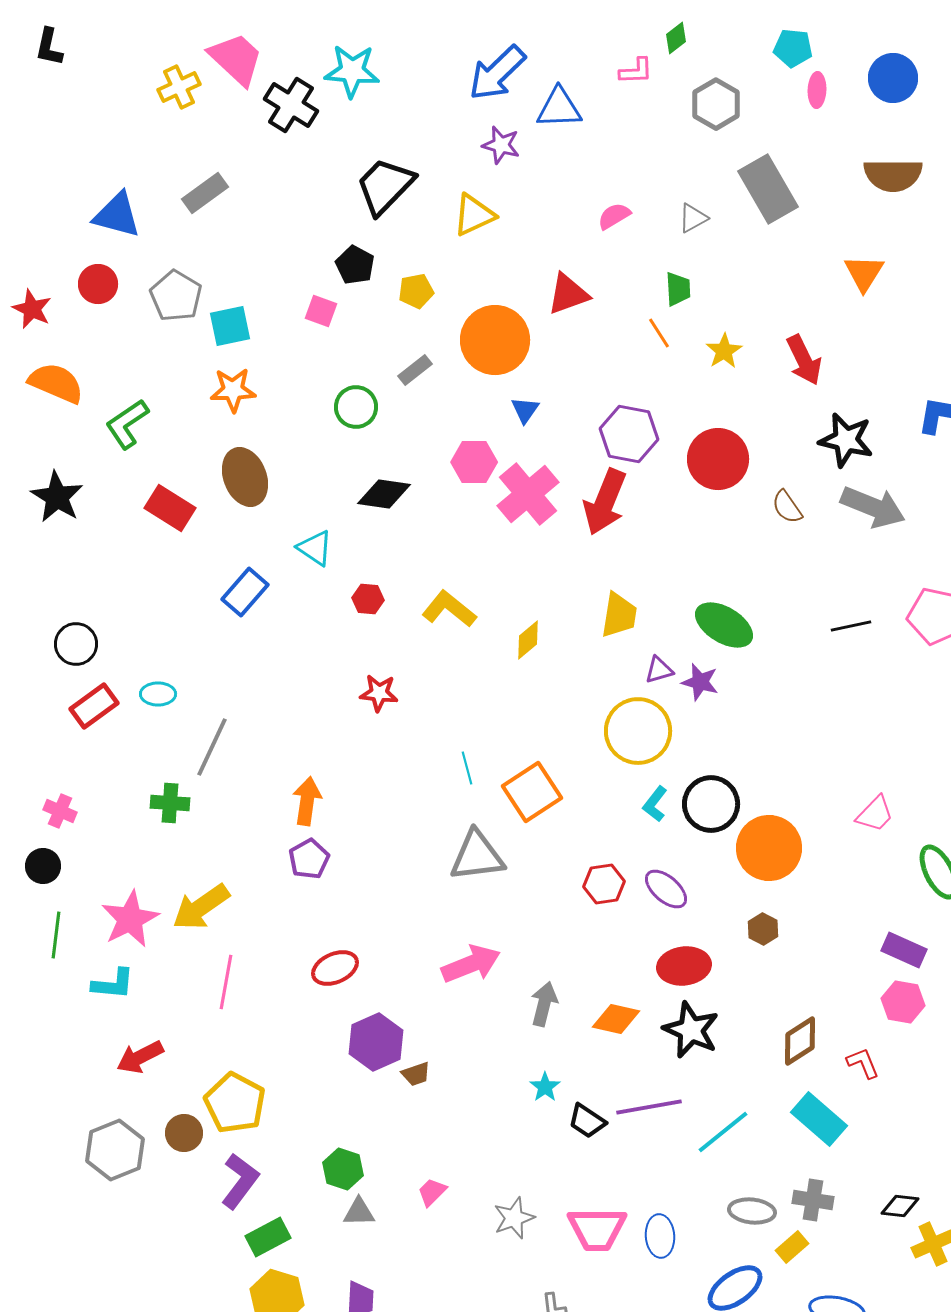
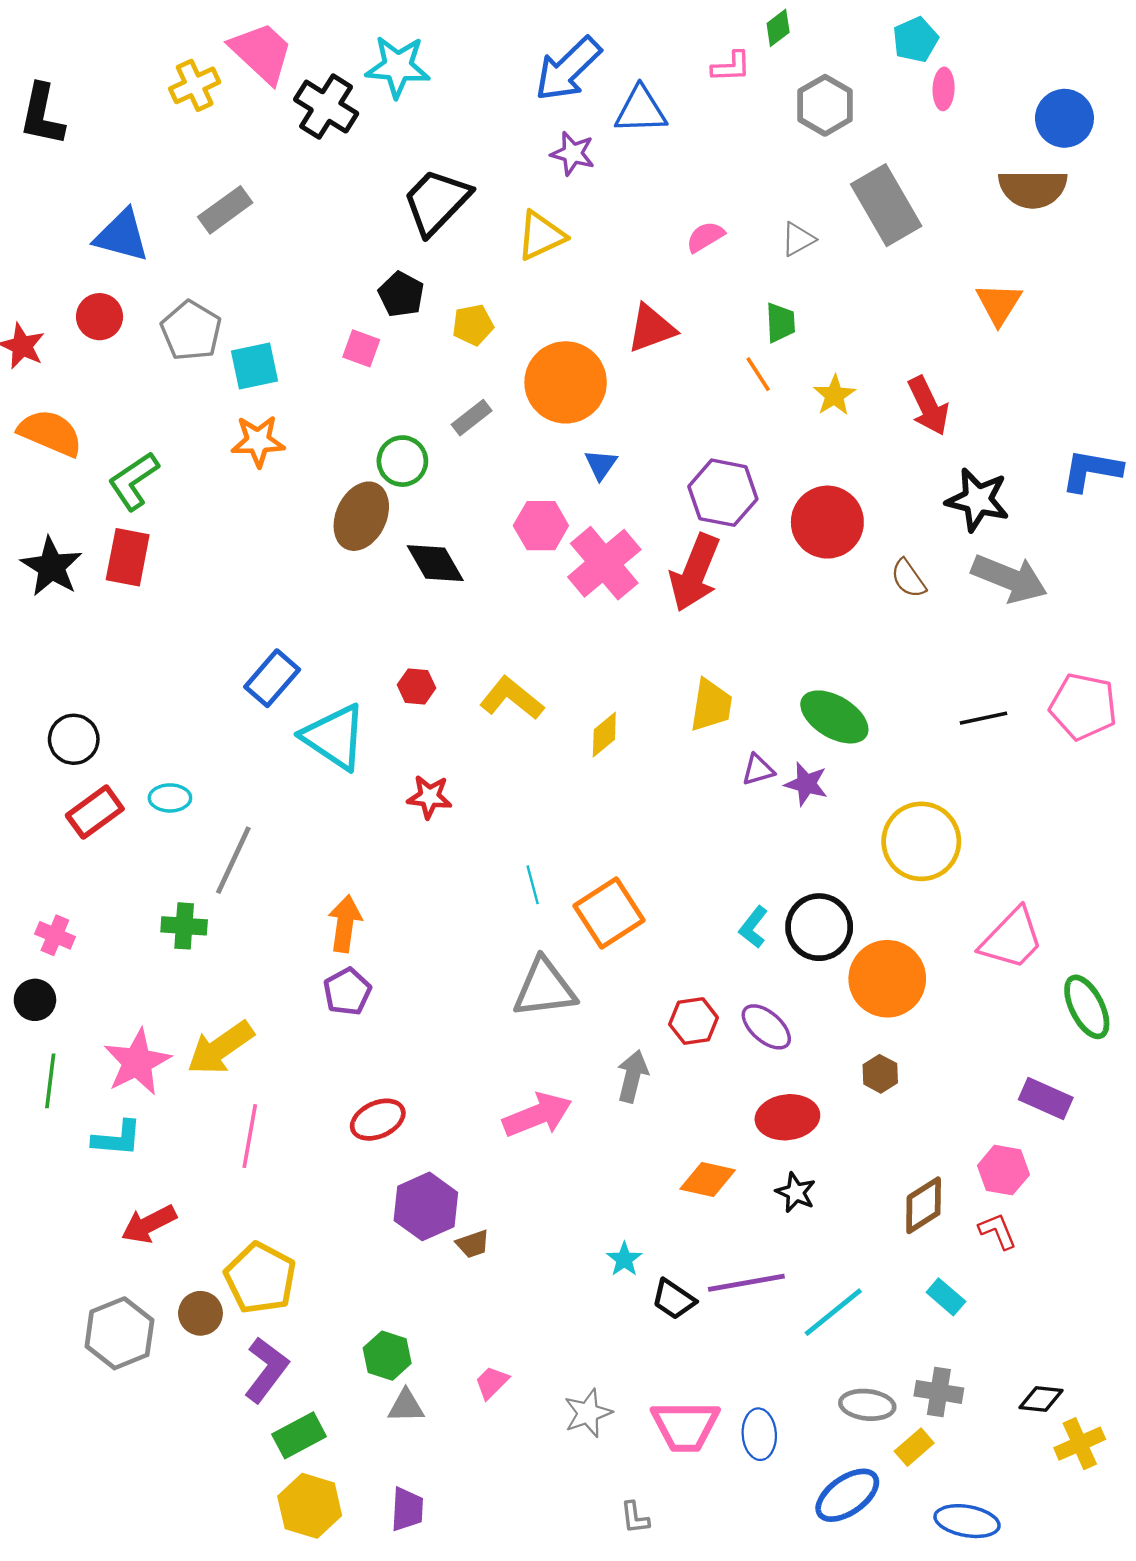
black L-shape: (49, 47) -> (42, 115), moved, size x1.4
cyan pentagon: (793, 48) -> (915, 40), turned -30
blue circle: (893, 78) -> (1064, 118), moved
brown ellipse: (245, 477) -> (361, 516), moved, turned 46
black diamond: (384, 494) -> (435, 563), turned 52
red rectangle: (170, 508) -> (128, 557), moved, turned 69
cyan triangle: (315, 548) -> (334, 737), moved, size x1.6
yellow circle: (638, 731) -> (921, 841), moved
pink trapezoid: (875, 814) -> (1012, 939), size x1.5
pink hexagon: (903, 1002) -> (1003, 1170), moved
gray arrow: (544, 1004) -> (632, 1076), moved
black star: (691, 1030) -> (796, 1192), size x0.6
cyan rectangle: (819, 1119) -> (946, 1297), size x0.6

